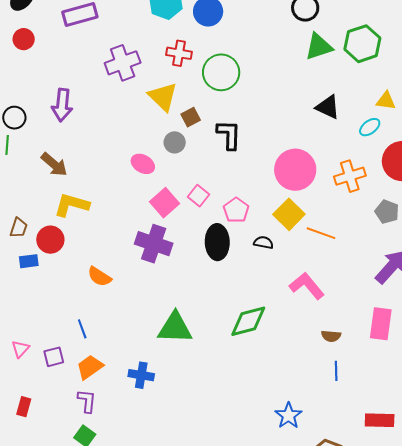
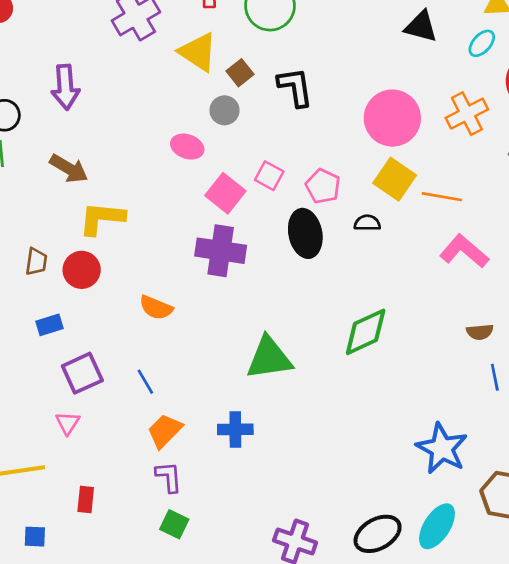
blue rectangle: (29, 261) -> (50, 325), moved
pink L-shape: (307, 286) -> (464, 251), moved
purple square: (54, 357) -> (82, 373), moved, size x1.4
blue star: (288, 416) -> (442, 448), size x1.4

